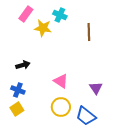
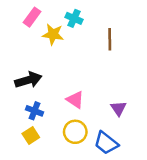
black arrow: (23, 65) -> (28, 80), size x1.5
blue cross: (18, 90) -> (35, 111), moved
yellow square: (17, 109) -> (31, 135), moved

